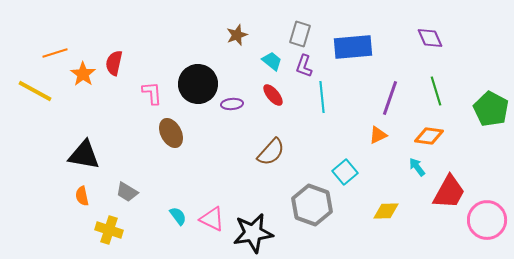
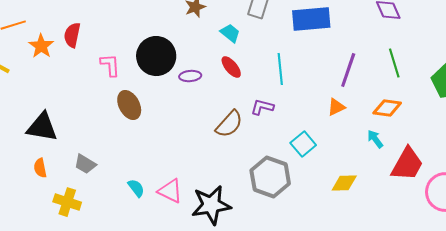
purple L-shape: (304, 66) -> (262, 107), moved, turned 85

